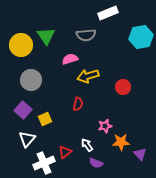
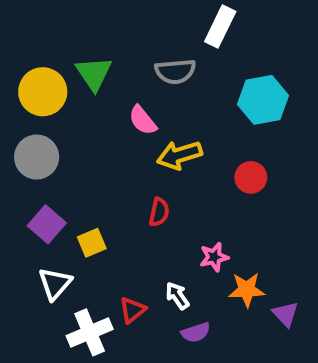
white rectangle: (108, 13) -> (220, 26), turned -42
cyan hexagon: (141, 37) -> (263, 100), moved
pink semicircle: (70, 59) -> (143, 120), turned -112
gray circle: (31, 80) -> (37, 157), moved
purple semicircle: (96, 163) -> (196, 332), turned -40

